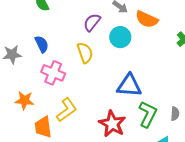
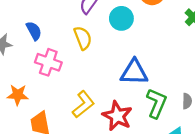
yellow L-shape: (67, 110) -> (83, 104), moved

